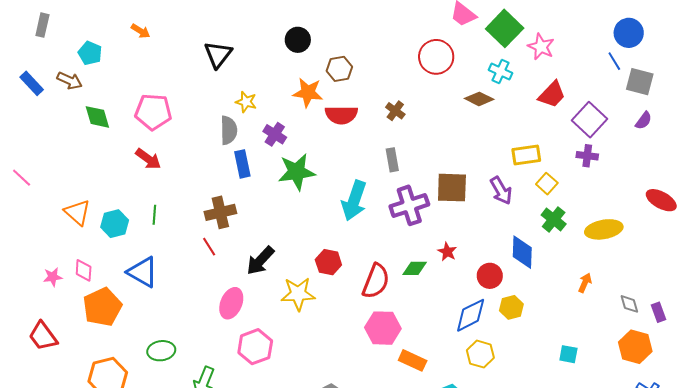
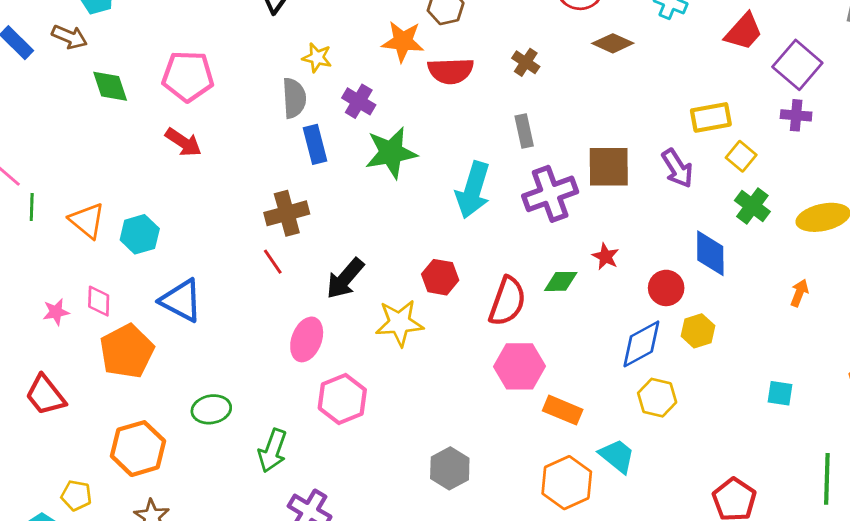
brown diamond: (479, 99) -> (613, 43), moved
green line: (154, 215) -> (32, 207), moved

